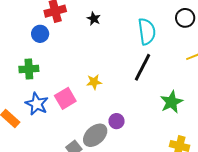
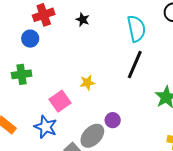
blue star: (37, 104) -> (46, 127), moved

